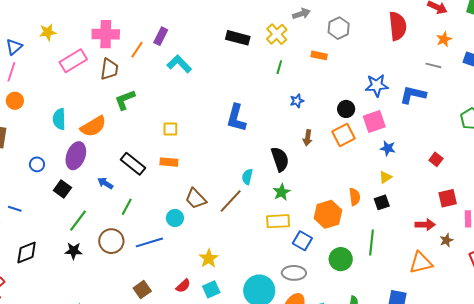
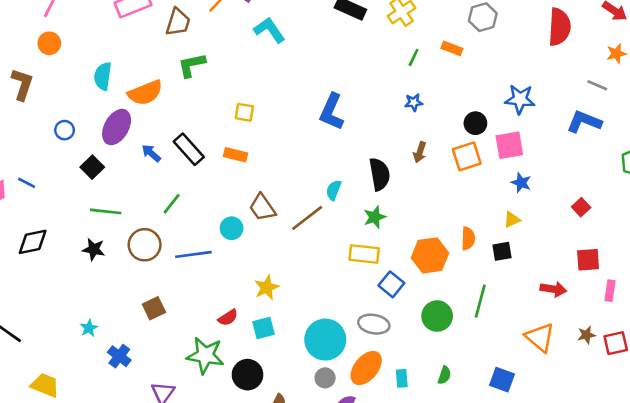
green line: (279, 67) -> (414, 57), moved
blue L-shape: (413, 95) -> (584, 122), moved
blue arrow: (105, 183) -> (151, 153), moved
green line: (78, 221) -> (106, 211), turned 50
brown star: (446, 240) -> (586, 335), moved
orange triangle: (421, 263) -> (540, 337), turned 45
brown square: (142, 290) -> (154, 308), moved

